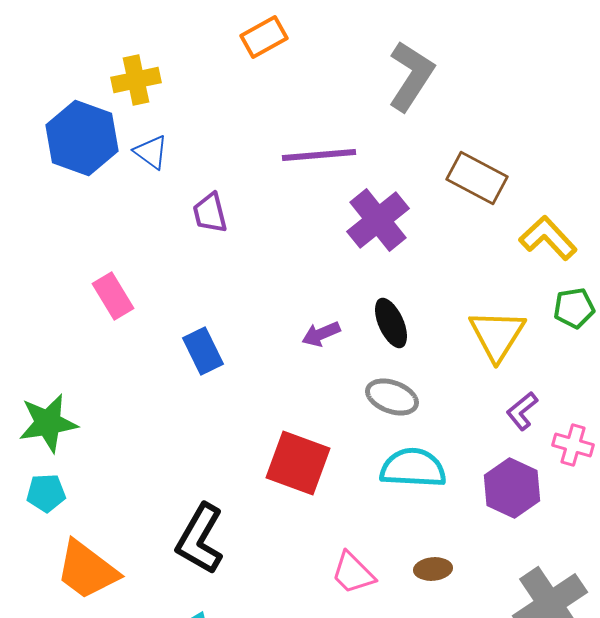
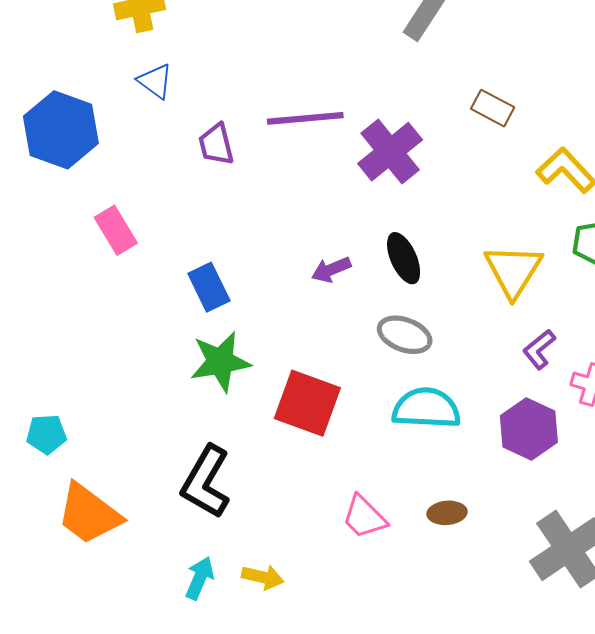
blue hexagon: (82, 138) -> (61, 130), moved
purple line: (319, 155) -> (305, 118), moved
brown rectangle: (477, 178) -> (493, 108), size x0.7
green star: (48, 423) -> (220, 362), moved

